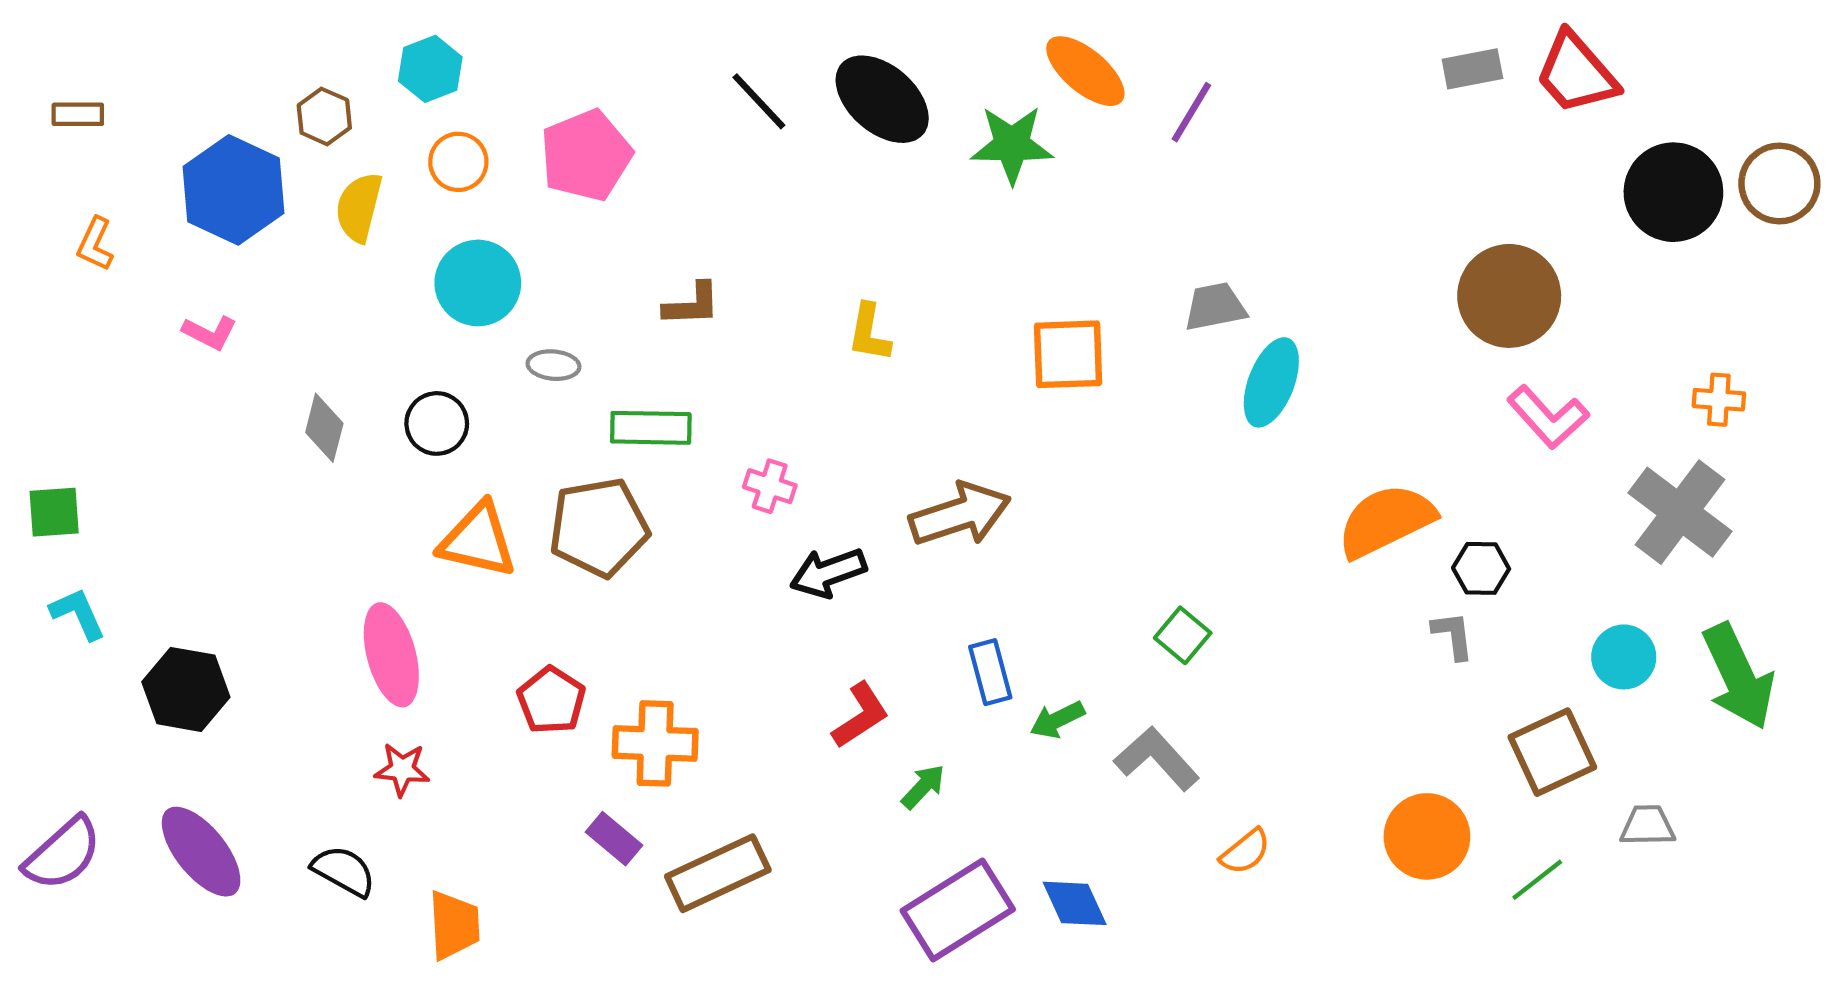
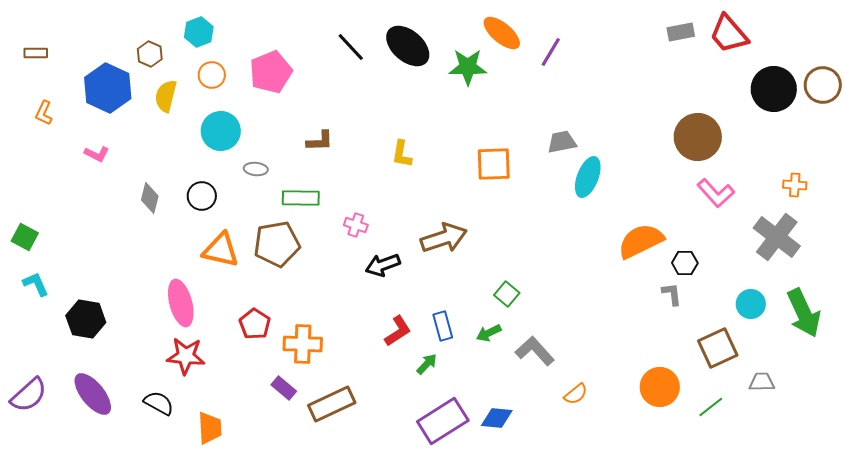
green square: (54, 512) -> (25, 237), turned 32
green square: (1183, 635) -> (507, 294), moved
blue rectangle: (990, 672) -> (443, 326), moved
red star: (402, 769) -> (186, 356), size x1.5
blue diamond: (1075, 903) -> (497, 418), turned -60

